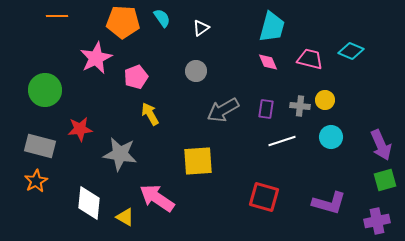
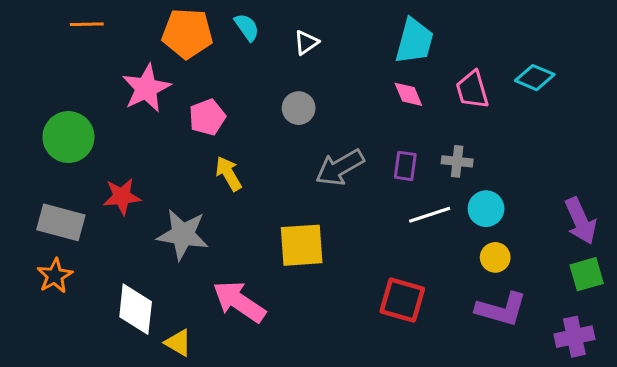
pink trapezoid: (310, 59) -> (472, 90), turned -120
yellow circle: (325, 100) -> (495, 257), moved
cyan circle: (331, 137) -> (486, 209), moved
yellow triangle: (125, 217) -> (178, 343), moved

